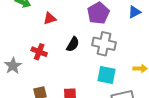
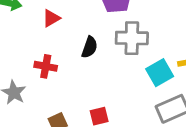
cyan square: (107, 75) -> (160, 73), moved, turned -30

